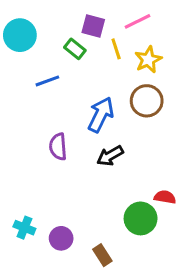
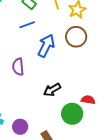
blue line: (47, 81) -> (27, 25), moved
black arrow: (110, 156) -> (52, 90), moved

